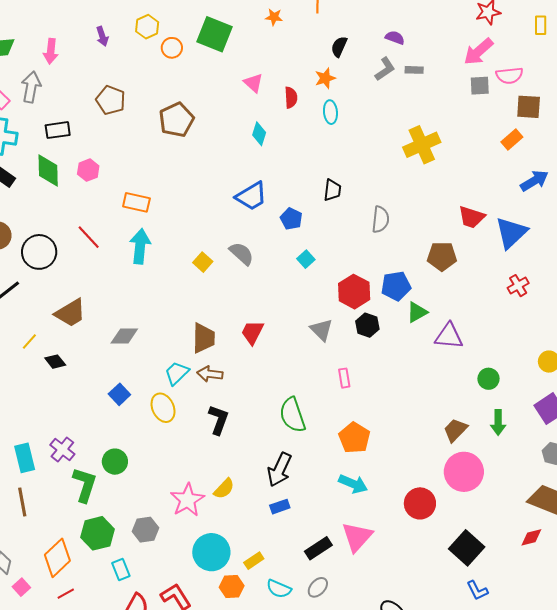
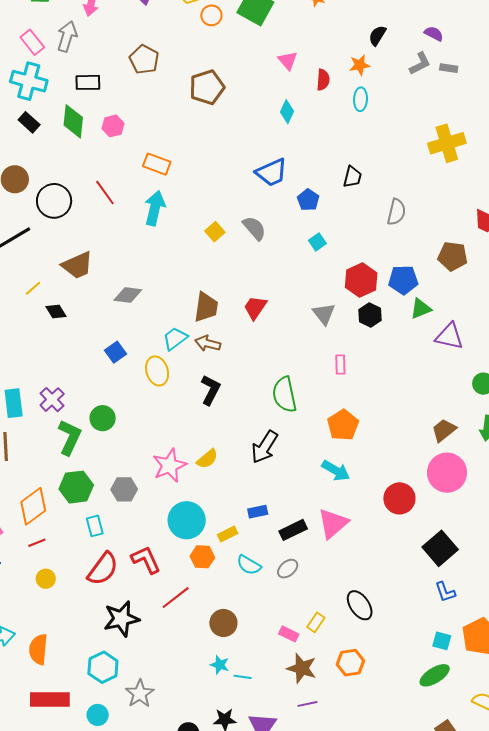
blue rectangle: (280, 507) -> (258, 512), moved

